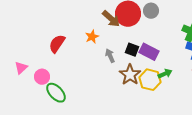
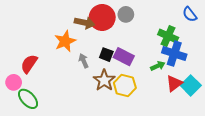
brown arrow: (111, 19) -> (85, 23), turned -30
orange star: (92, 37) -> (65, 41), size x1.5
red semicircle: (57, 44) -> (29, 64), moved
green arrow: (165, 74) -> (158, 66), moved

